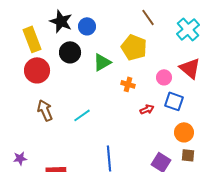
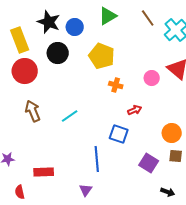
brown line: (148, 17) -> (148, 18), moved
yellow pentagon: (134, 47) -> (102, 56), moved
green triangle: (102, 62) -> (108, 16), moved
blue square: (174, 101) -> (119, 134), moved

